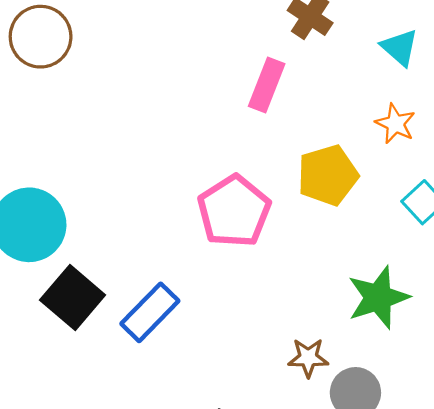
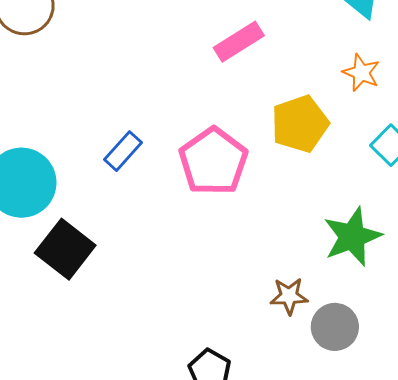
pink rectangle: (267, 85) -> (239, 42), turned 39
blue rectangle: (150, 312) -> (123, 151), moved, size x0.7

